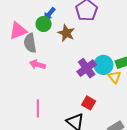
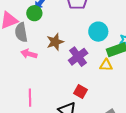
brown star: (66, 33) -> (55, 42), moved, turned 30
cyan circle: (103, 65) -> (98, 32), moved
yellow triangle: (114, 77) -> (106, 65), turned -48

